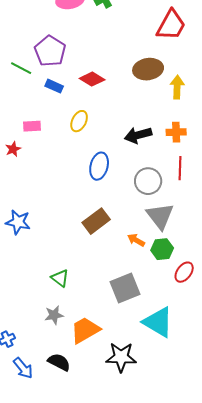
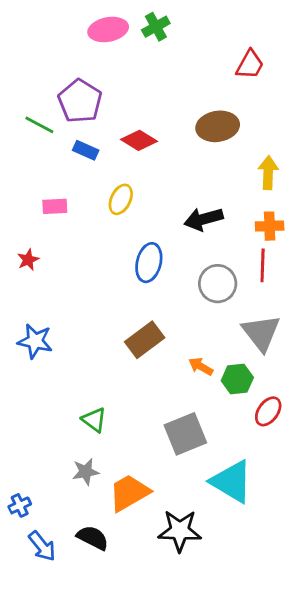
red trapezoid: (171, 25) -> (250, 65), size x0.7
yellow arrow: (177, 87) -> (268, 173), moved
orange cross: (176, 132) -> (270, 226), moved
red star: (13, 149) -> (28, 260), moved
gray triangle: (160, 216) -> (261, 333), moved

